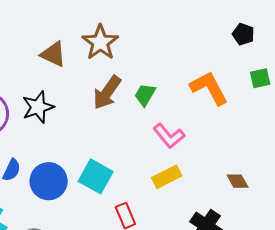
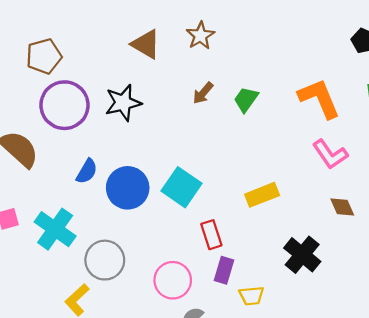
brown star: (100, 42) -> (200, 36), size x0.7
brown arrow: (107, 92) -> (203, 93), size x0.6
pink L-shape: (169, 136) -> (330, 154), moved

